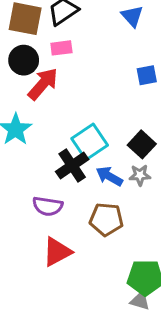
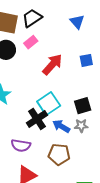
pink rectangle: (61, 48) -> (31, 42), turned -32
red arrow: (43, 84) -> (52, 64), moved
black square: (142, 144) -> (83, 106), turned 30

